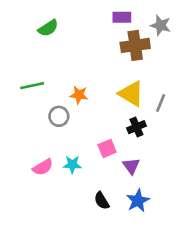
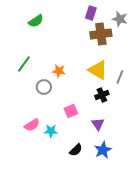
purple rectangle: (122, 17) -> (91, 13), turned -72
green line: (32, 86) -> (24, 64), turned -42
pink square: (107, 148) -> (71, 111), moved
cyan star: (72, 165) -> (51, 131), moved
black semicircle: (102, 201) -> (76, 150), turned -104

